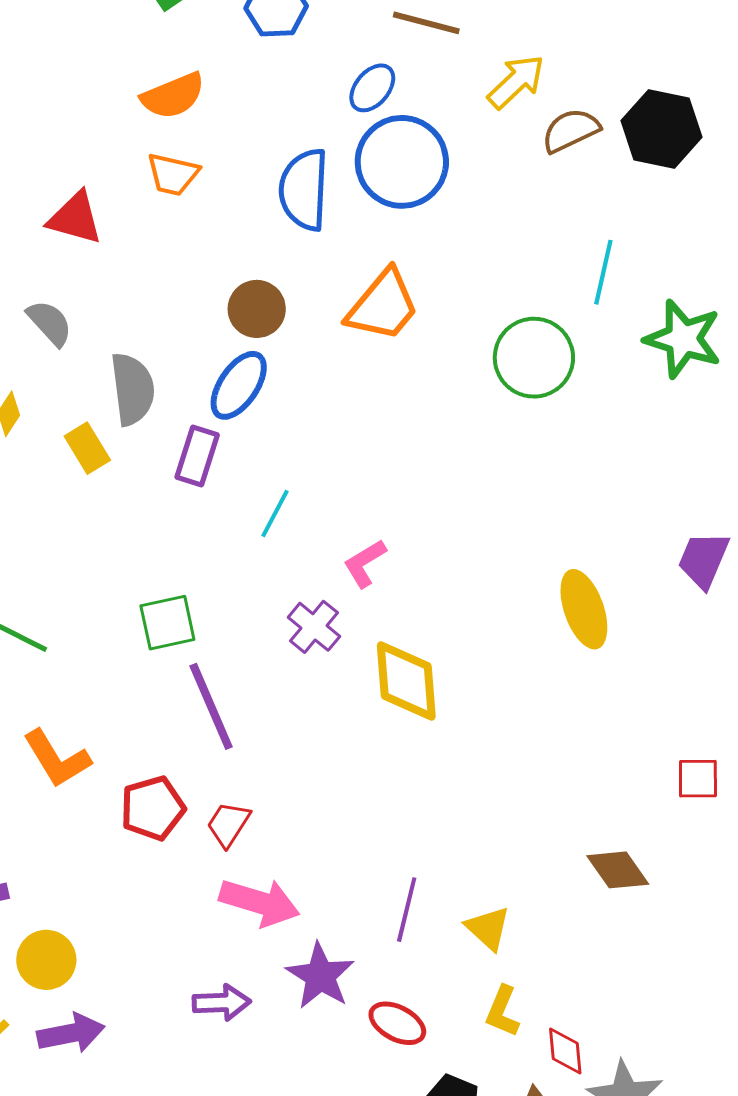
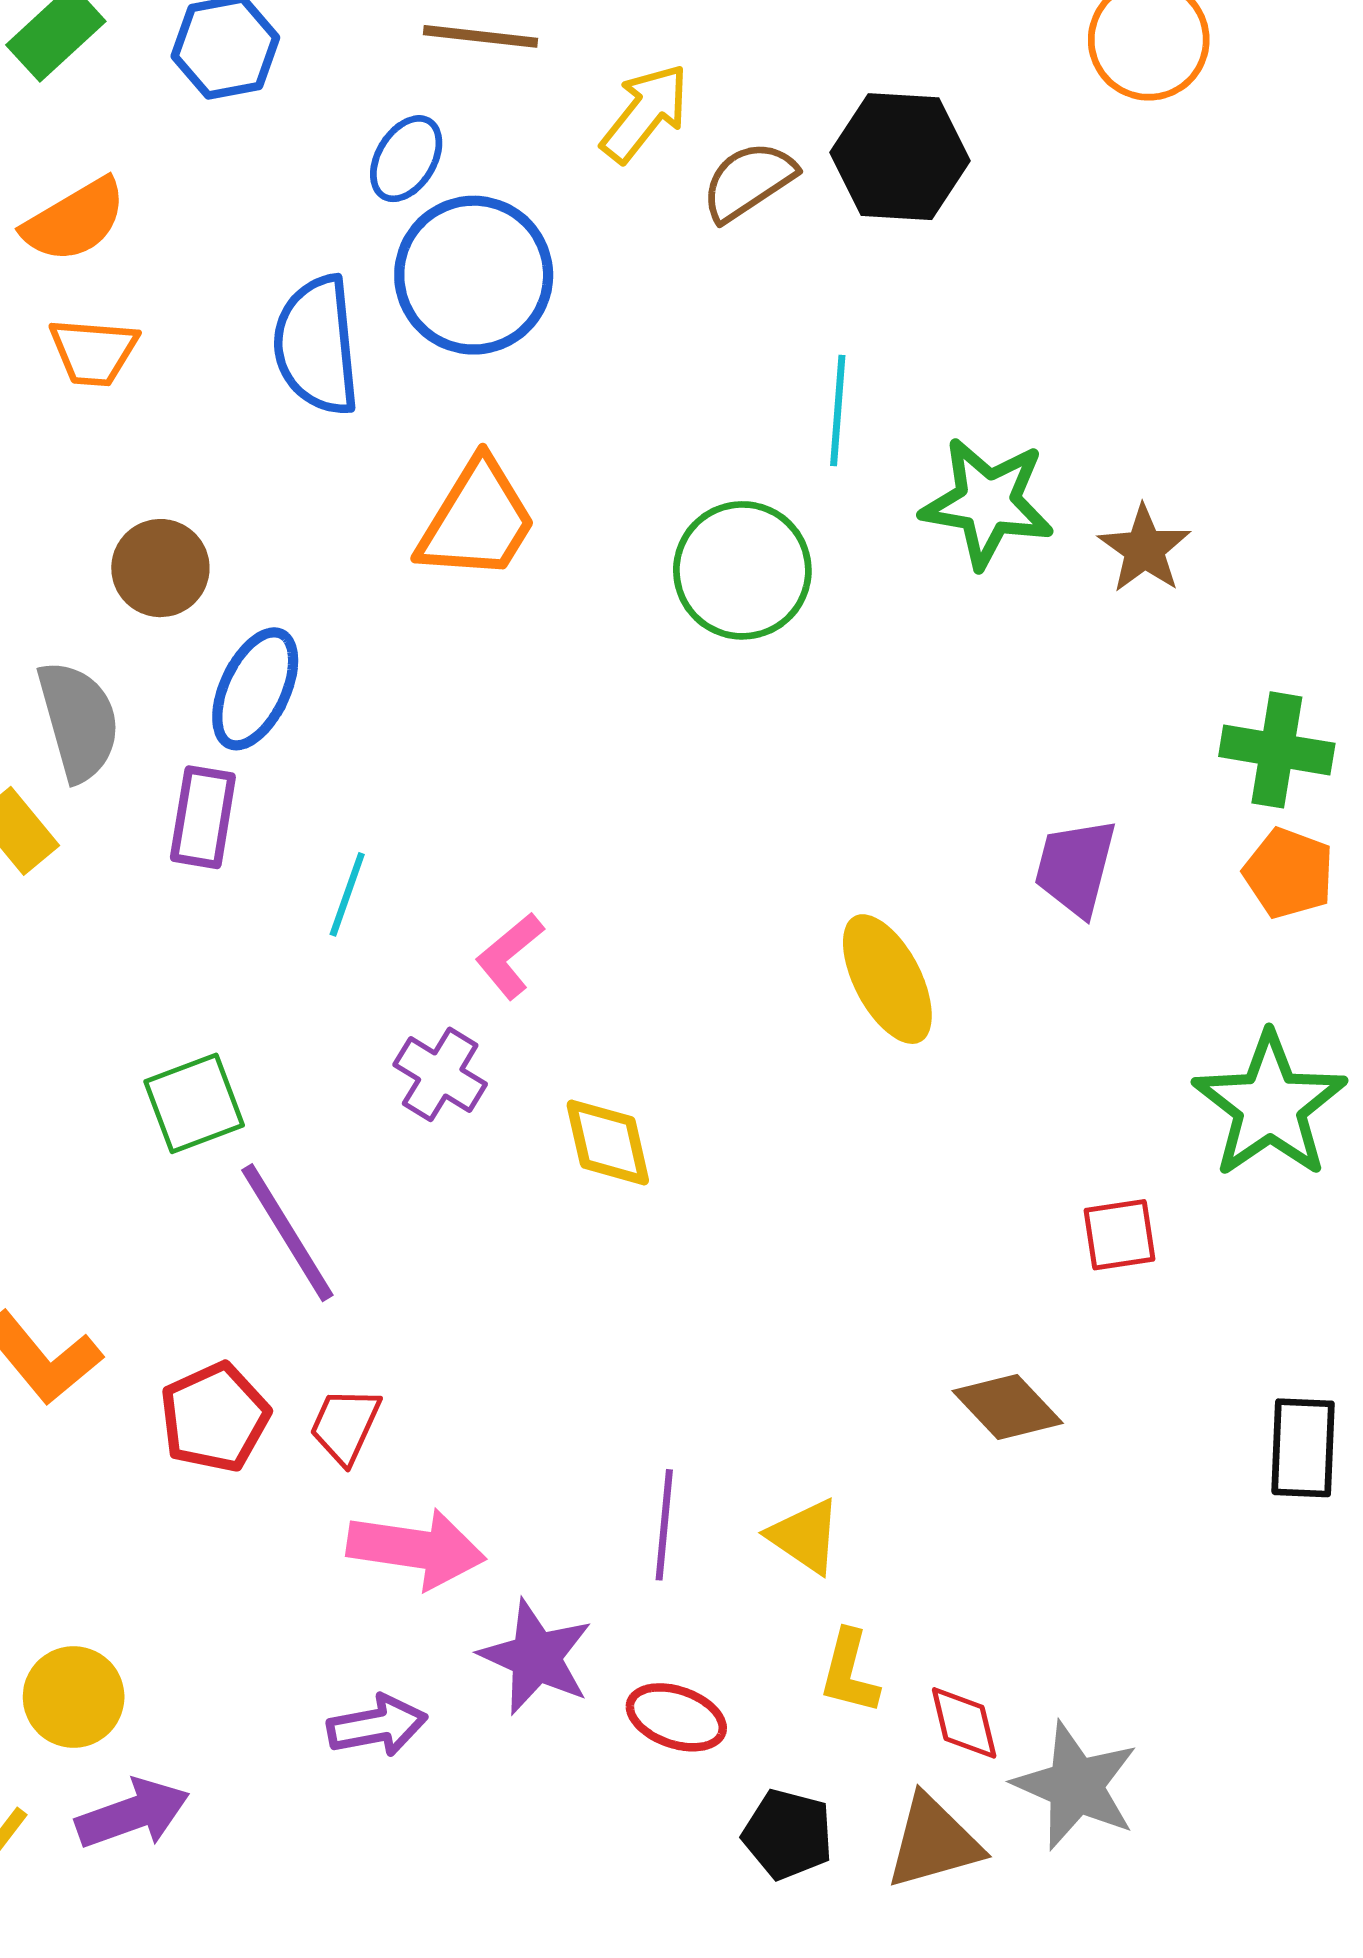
brown circle: (257, 309) -> (160, 568), moved
yellow diamond: (406, 681) -> (608, 1142), size x0.7

